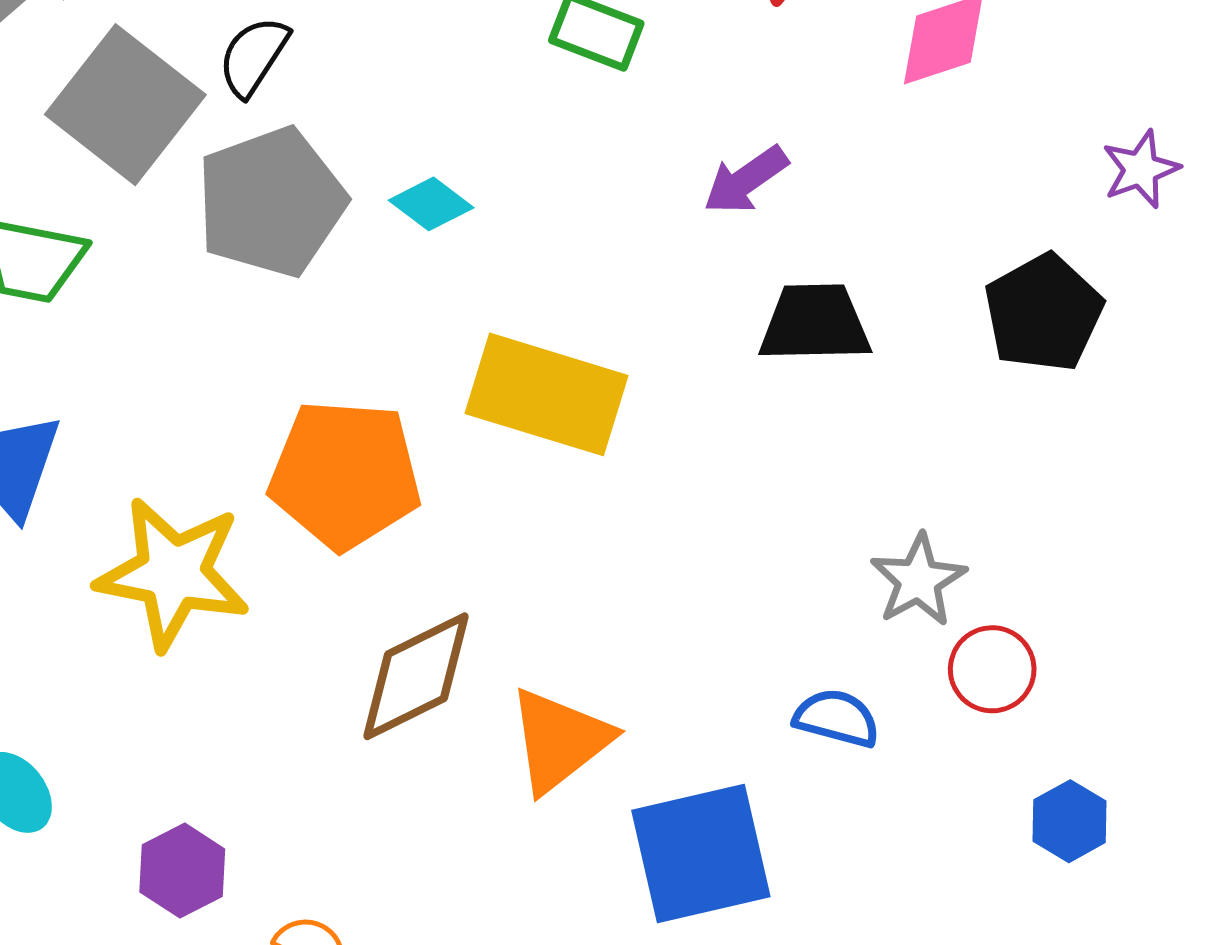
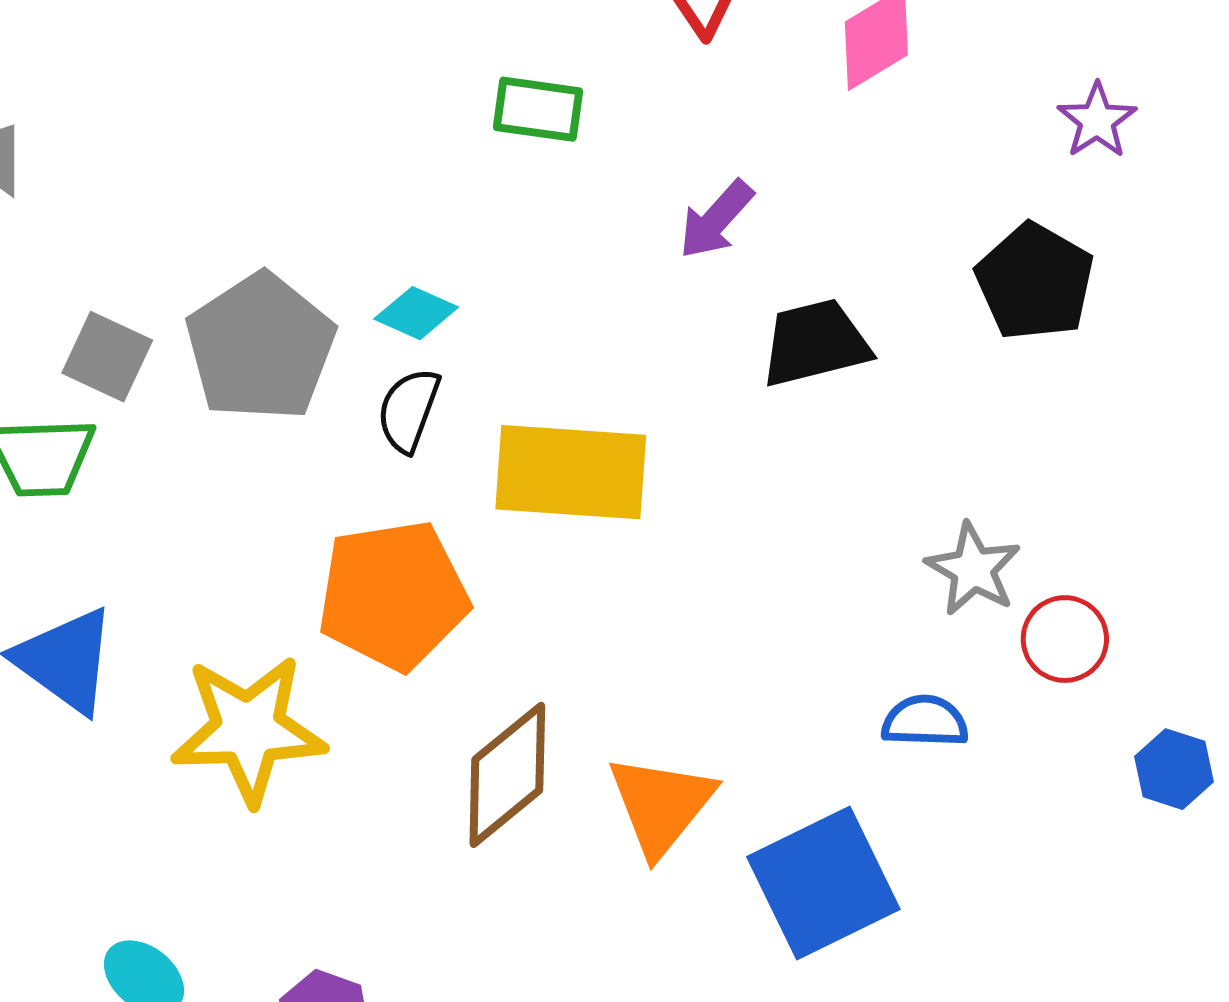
black semicircle: (254, 56) -> (409, 410), moved
gray square: (125, 105) -> (107, 357), moved, size x0.6

